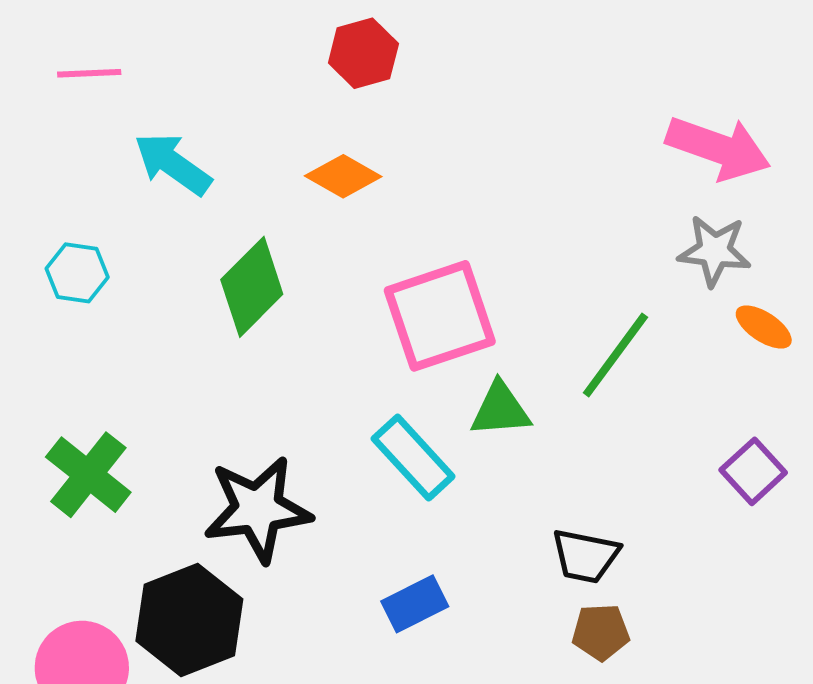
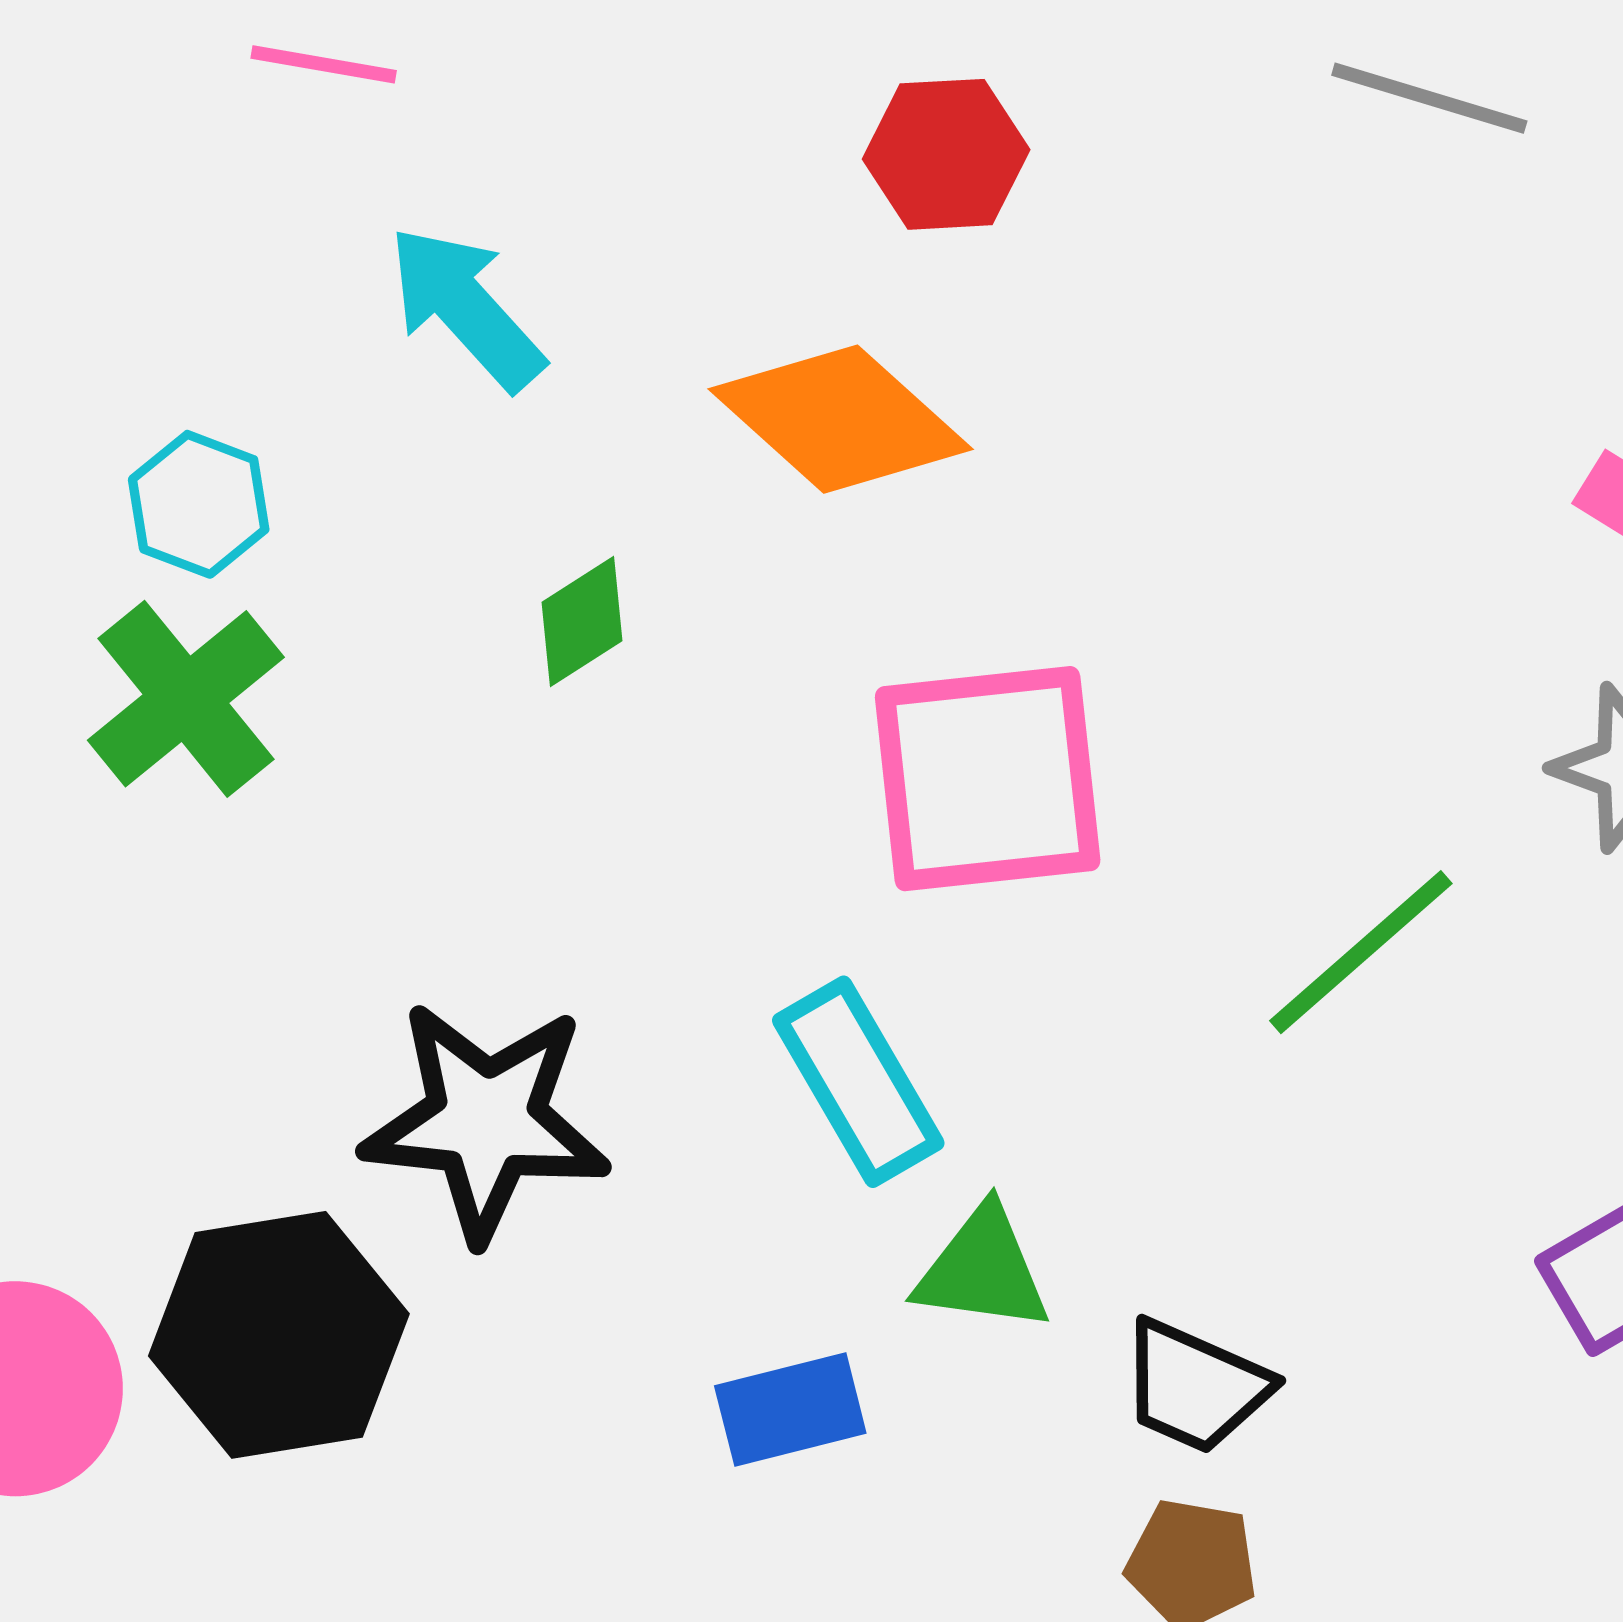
orange diamond: (343, 176) -> (841, 419), size x1.5
green diamond: (252, 287) -> (582, 622), size x0.6
green triangle: (500, 409) -> (983, 1270), moved
green cross: (88, 475) -> (186, 699), moved

